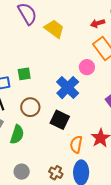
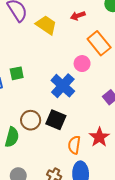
red arrow: (98, 23) -> (78, 16), moved
brown circle: (30, 107) -> (31, 120), moved

